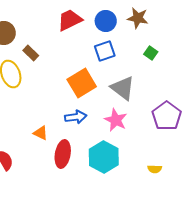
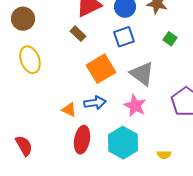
brown rectangle: (31, 53) -> (78, 34), moved
orange triangle: (41, 133) -> (69, 110), moved
yellow semicircle: (155, 169) -> (164, 155), moved

